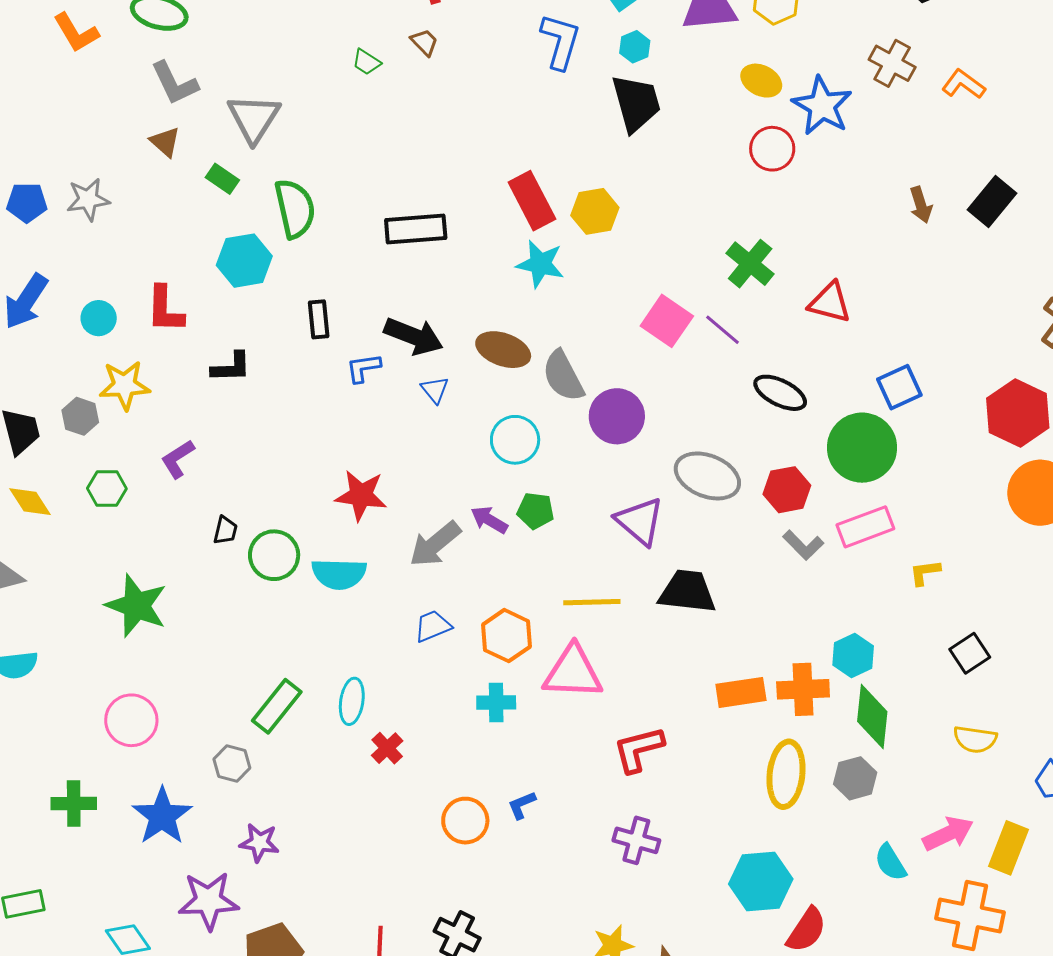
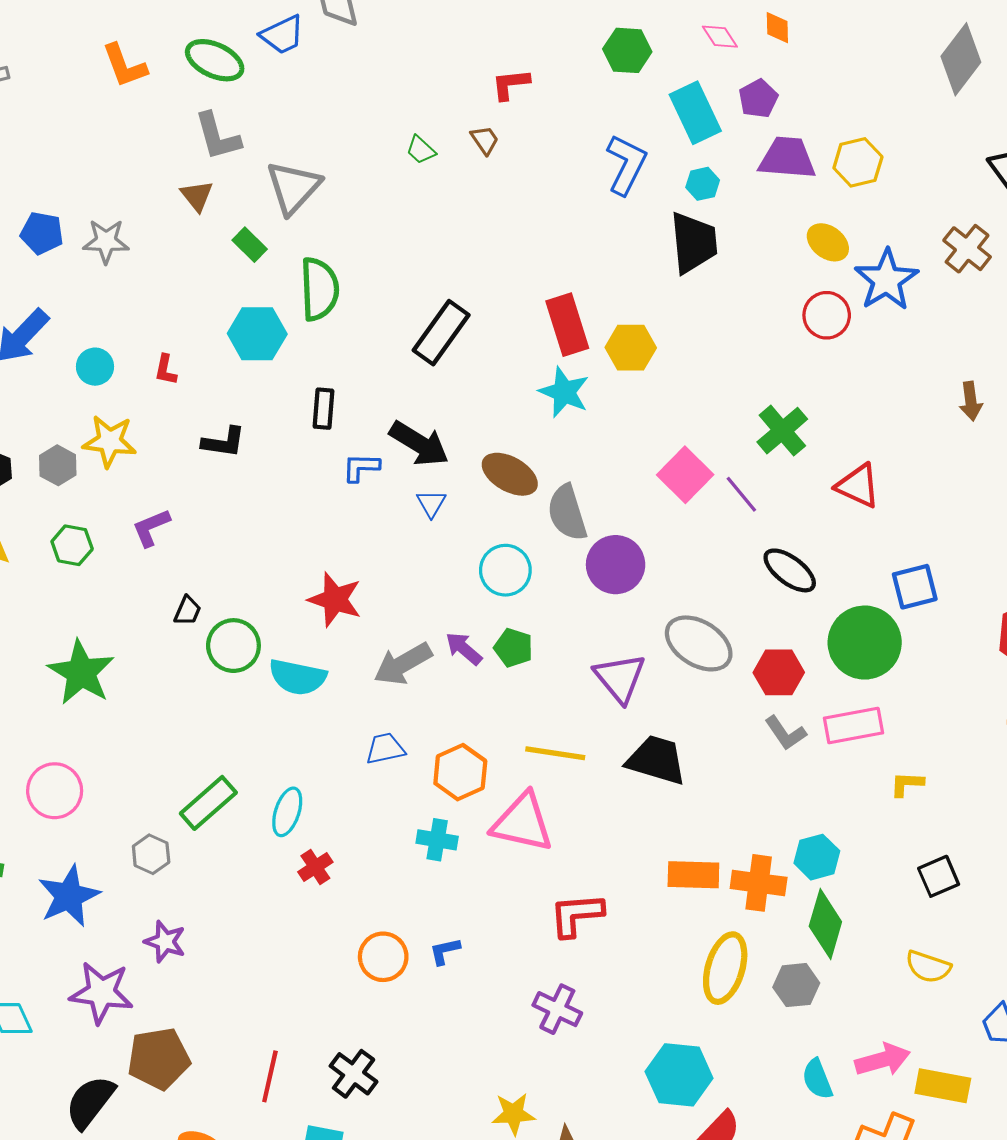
black rectangle: (416, 229) -> (441, 333), turned -60
red L-shape: (165, 309) -> (166, 370), size x0.6
yellow rectangle: (1009, 848) -> (943, 1086), turned 69

